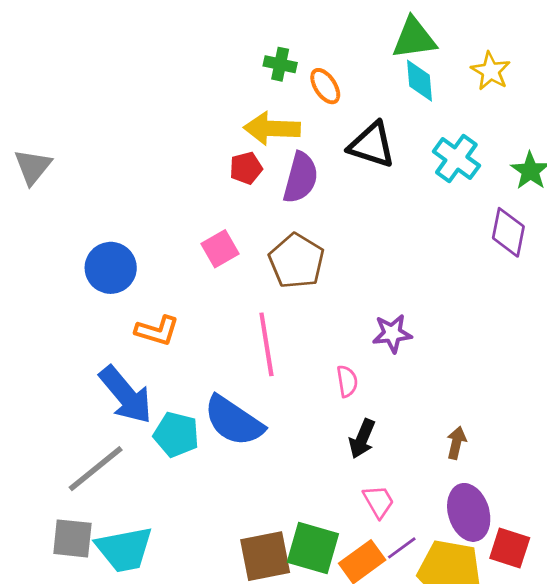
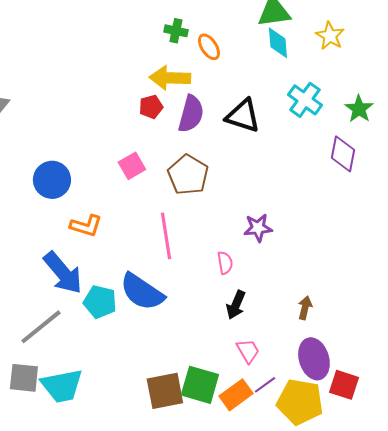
black triangle: (372, 145) -> (243, 116), moved

